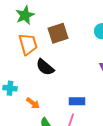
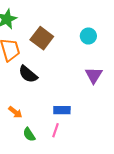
brown square: (58, 33) -> (42, 38), turned -35

